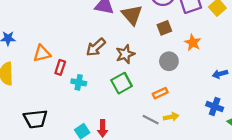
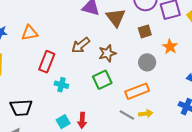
orange triangle: (42, 53) -> (30, 33), moved
red rectangle: (60, 67) -> (47, 62), size x1.5
cyan cross: (79, 82) -> (61, 85), moved
orange rectangle: (160, 93) -> (137, 91), size x1.6

